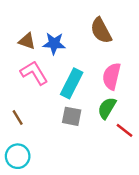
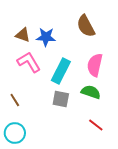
green semicircle: (107, 108) -> (91, 92), turned 78
red line: (125, 130) -> (96, 125), moved

